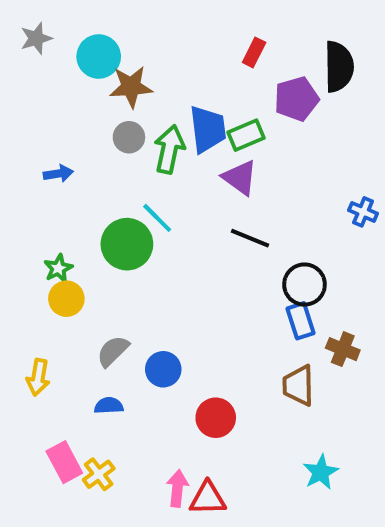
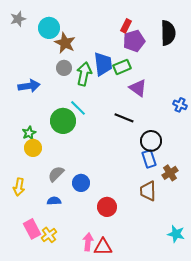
brown star: (131, 87) -> (65, 43), turned 30
purple pentagon: (296, 99) -> (134, 41), moved
blue arrow: (58, 174) -> (29, 86), size x1.5
purple triangle: (240, 178) -> (138, 88), moved
brown cross: (343, 349) -> (170, 173), turned 35
cyan star: (321, 472) -> (176, 234), moved, turned -30

